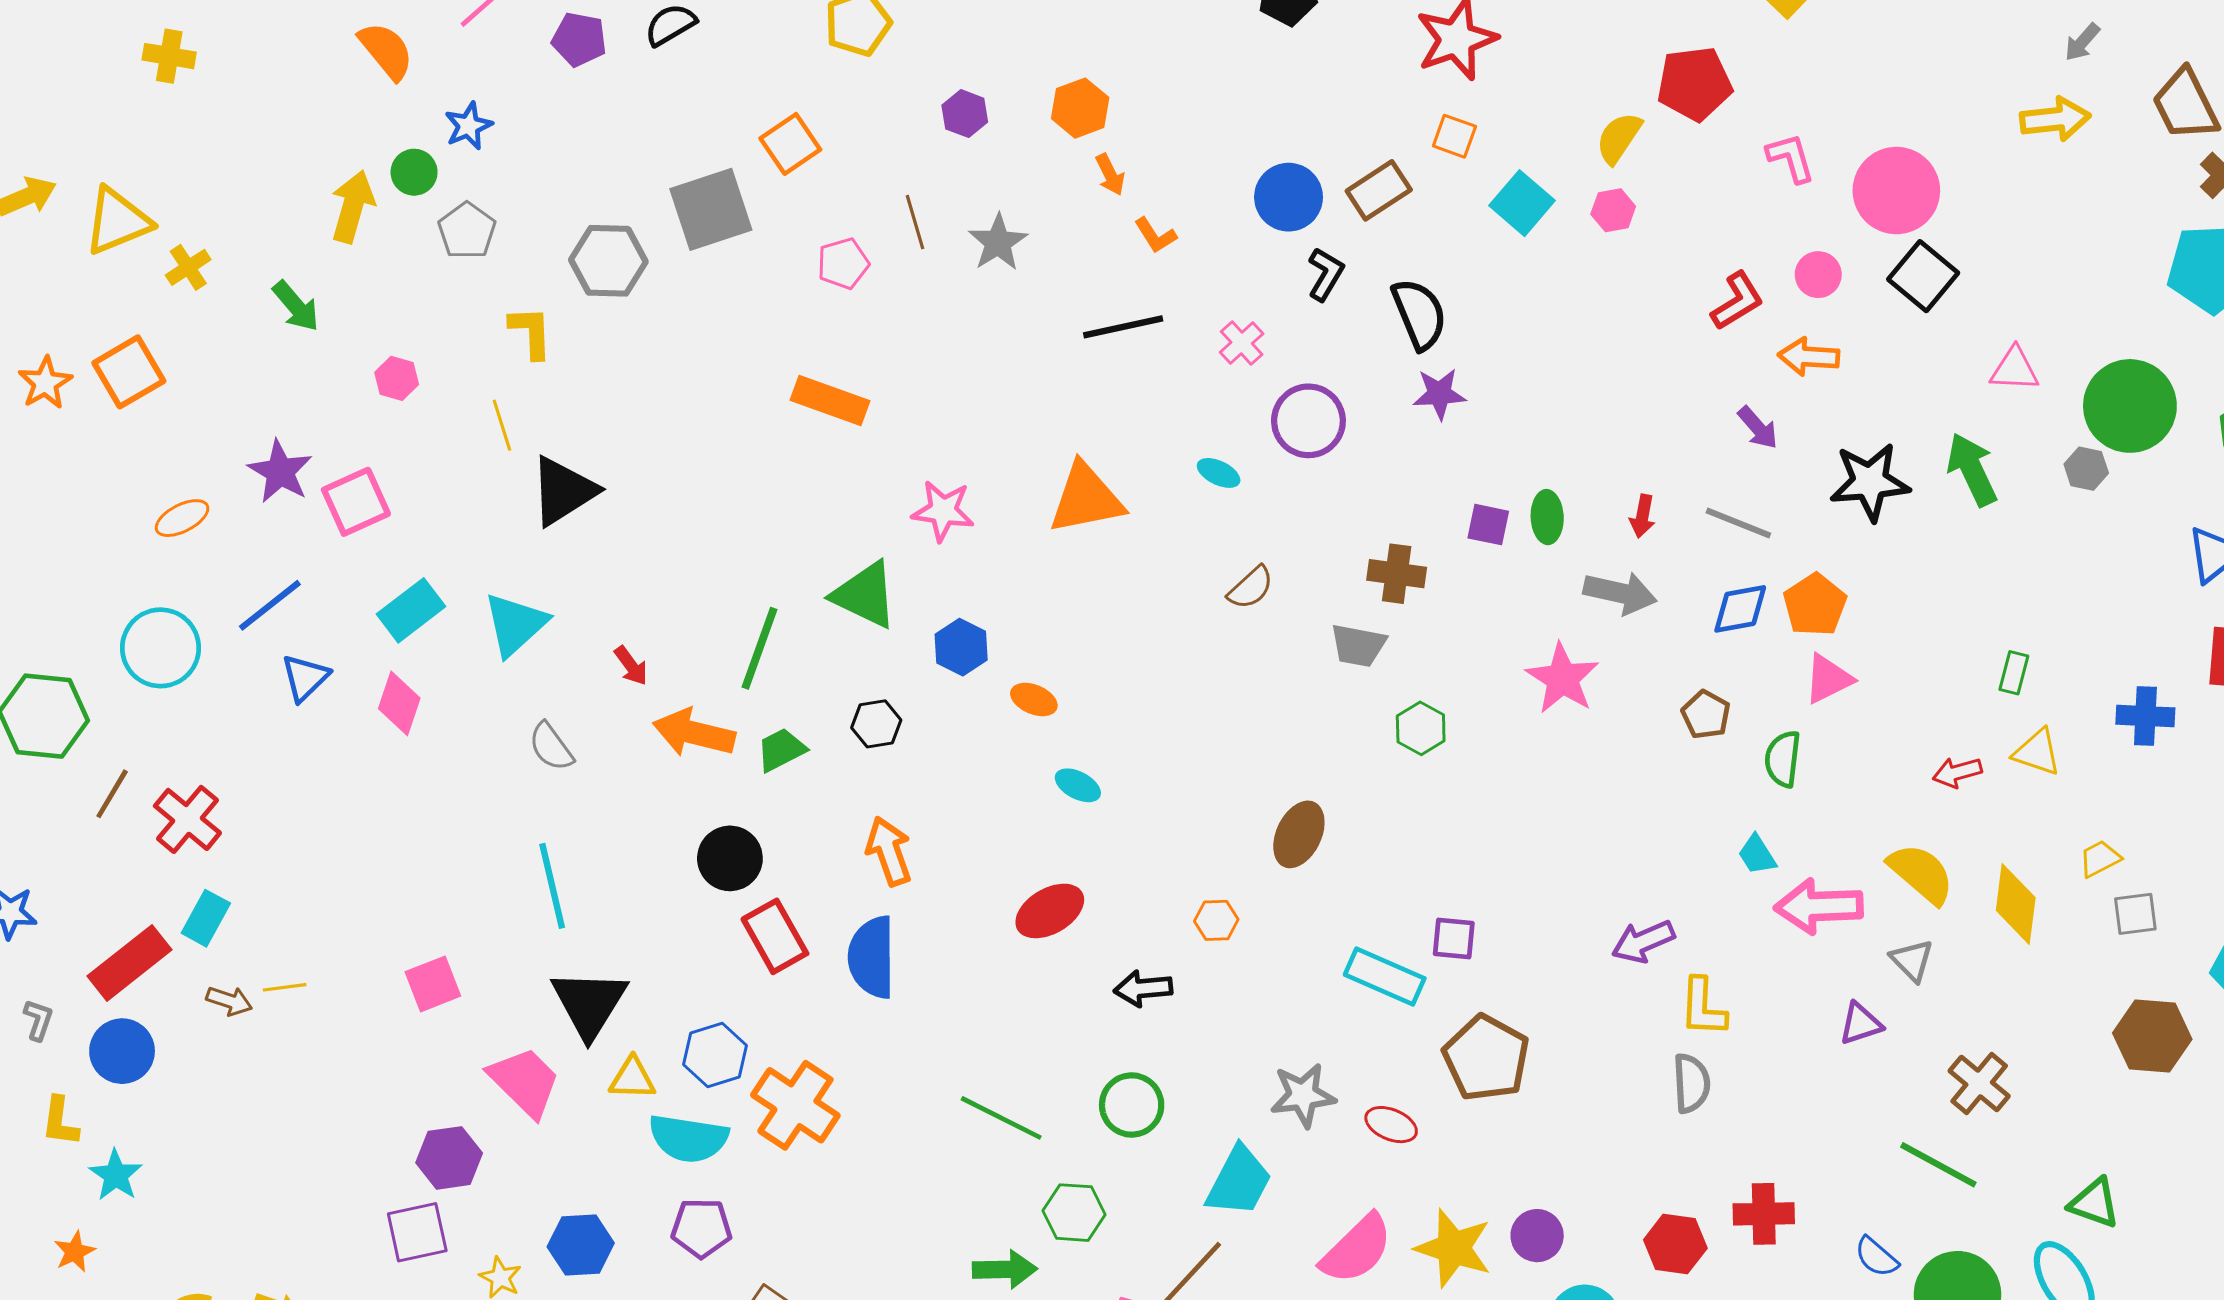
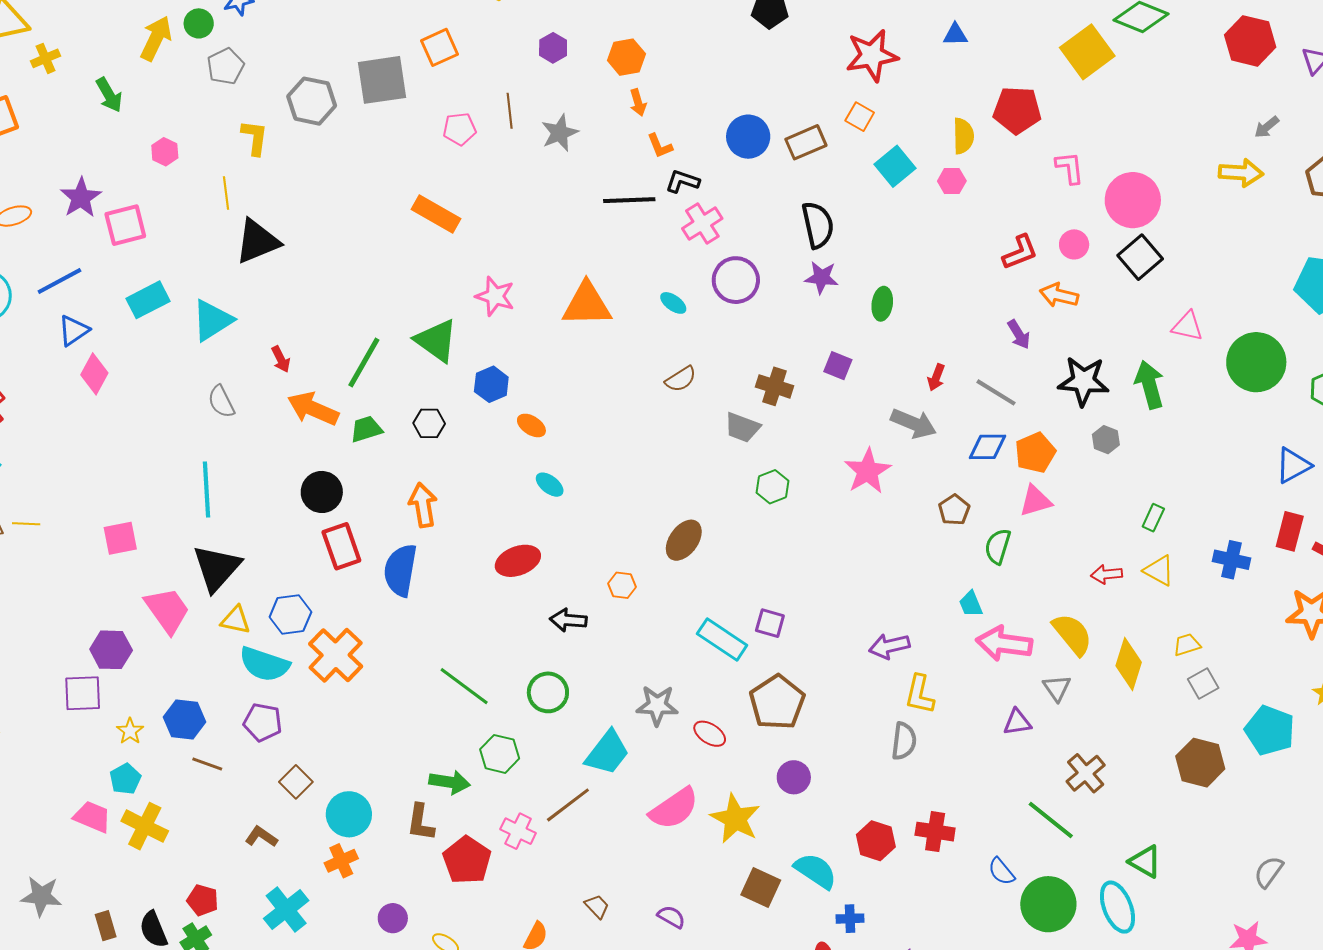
yellow semicircle: (1619, 138) -> (963, 136), turned 135
black L-shape: (1326, 274) -> (682, 181), moved, turned -112
pink cross: (1242, 343) -> (702, 223), size x1.4
gray hexagon: (2086, 469) -> (1106, 440), moved
green ellipse: (1547, 517) -> (882, 304), moved
pink diamond: (399, 703) -> (94, 374), moved
gray square: (2135, 914) -> (1203, 683), turned -32
purple circle: (1537, 1236) -> (794, 777), moved

